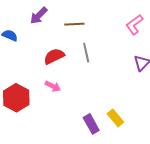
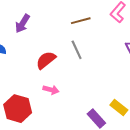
brown line: (74, 24) -> (81, 21), moved

